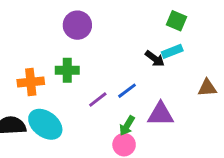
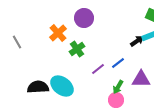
black arrow: (155, 59) -> (137, 41), turned -72
green cross: (67, 70) -> (77, 49), turned -35
orange cross: (31, 82) -> (58, 33), moved, turned -36

